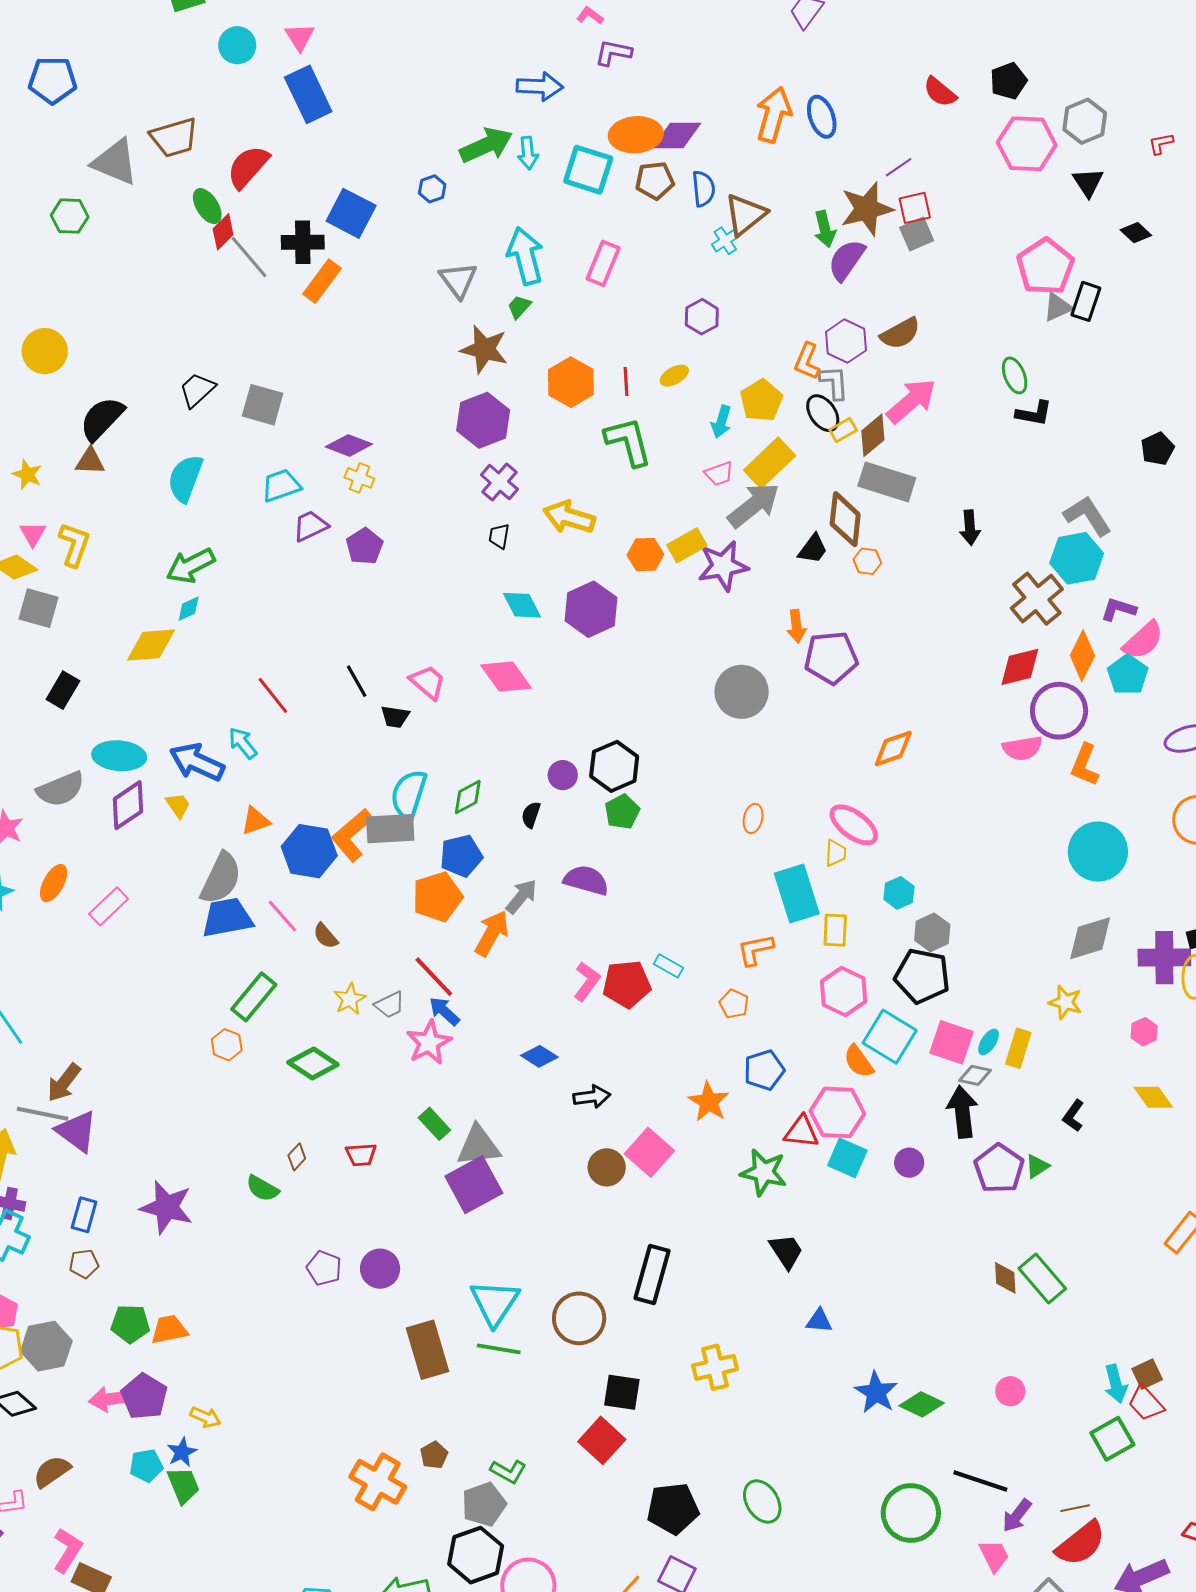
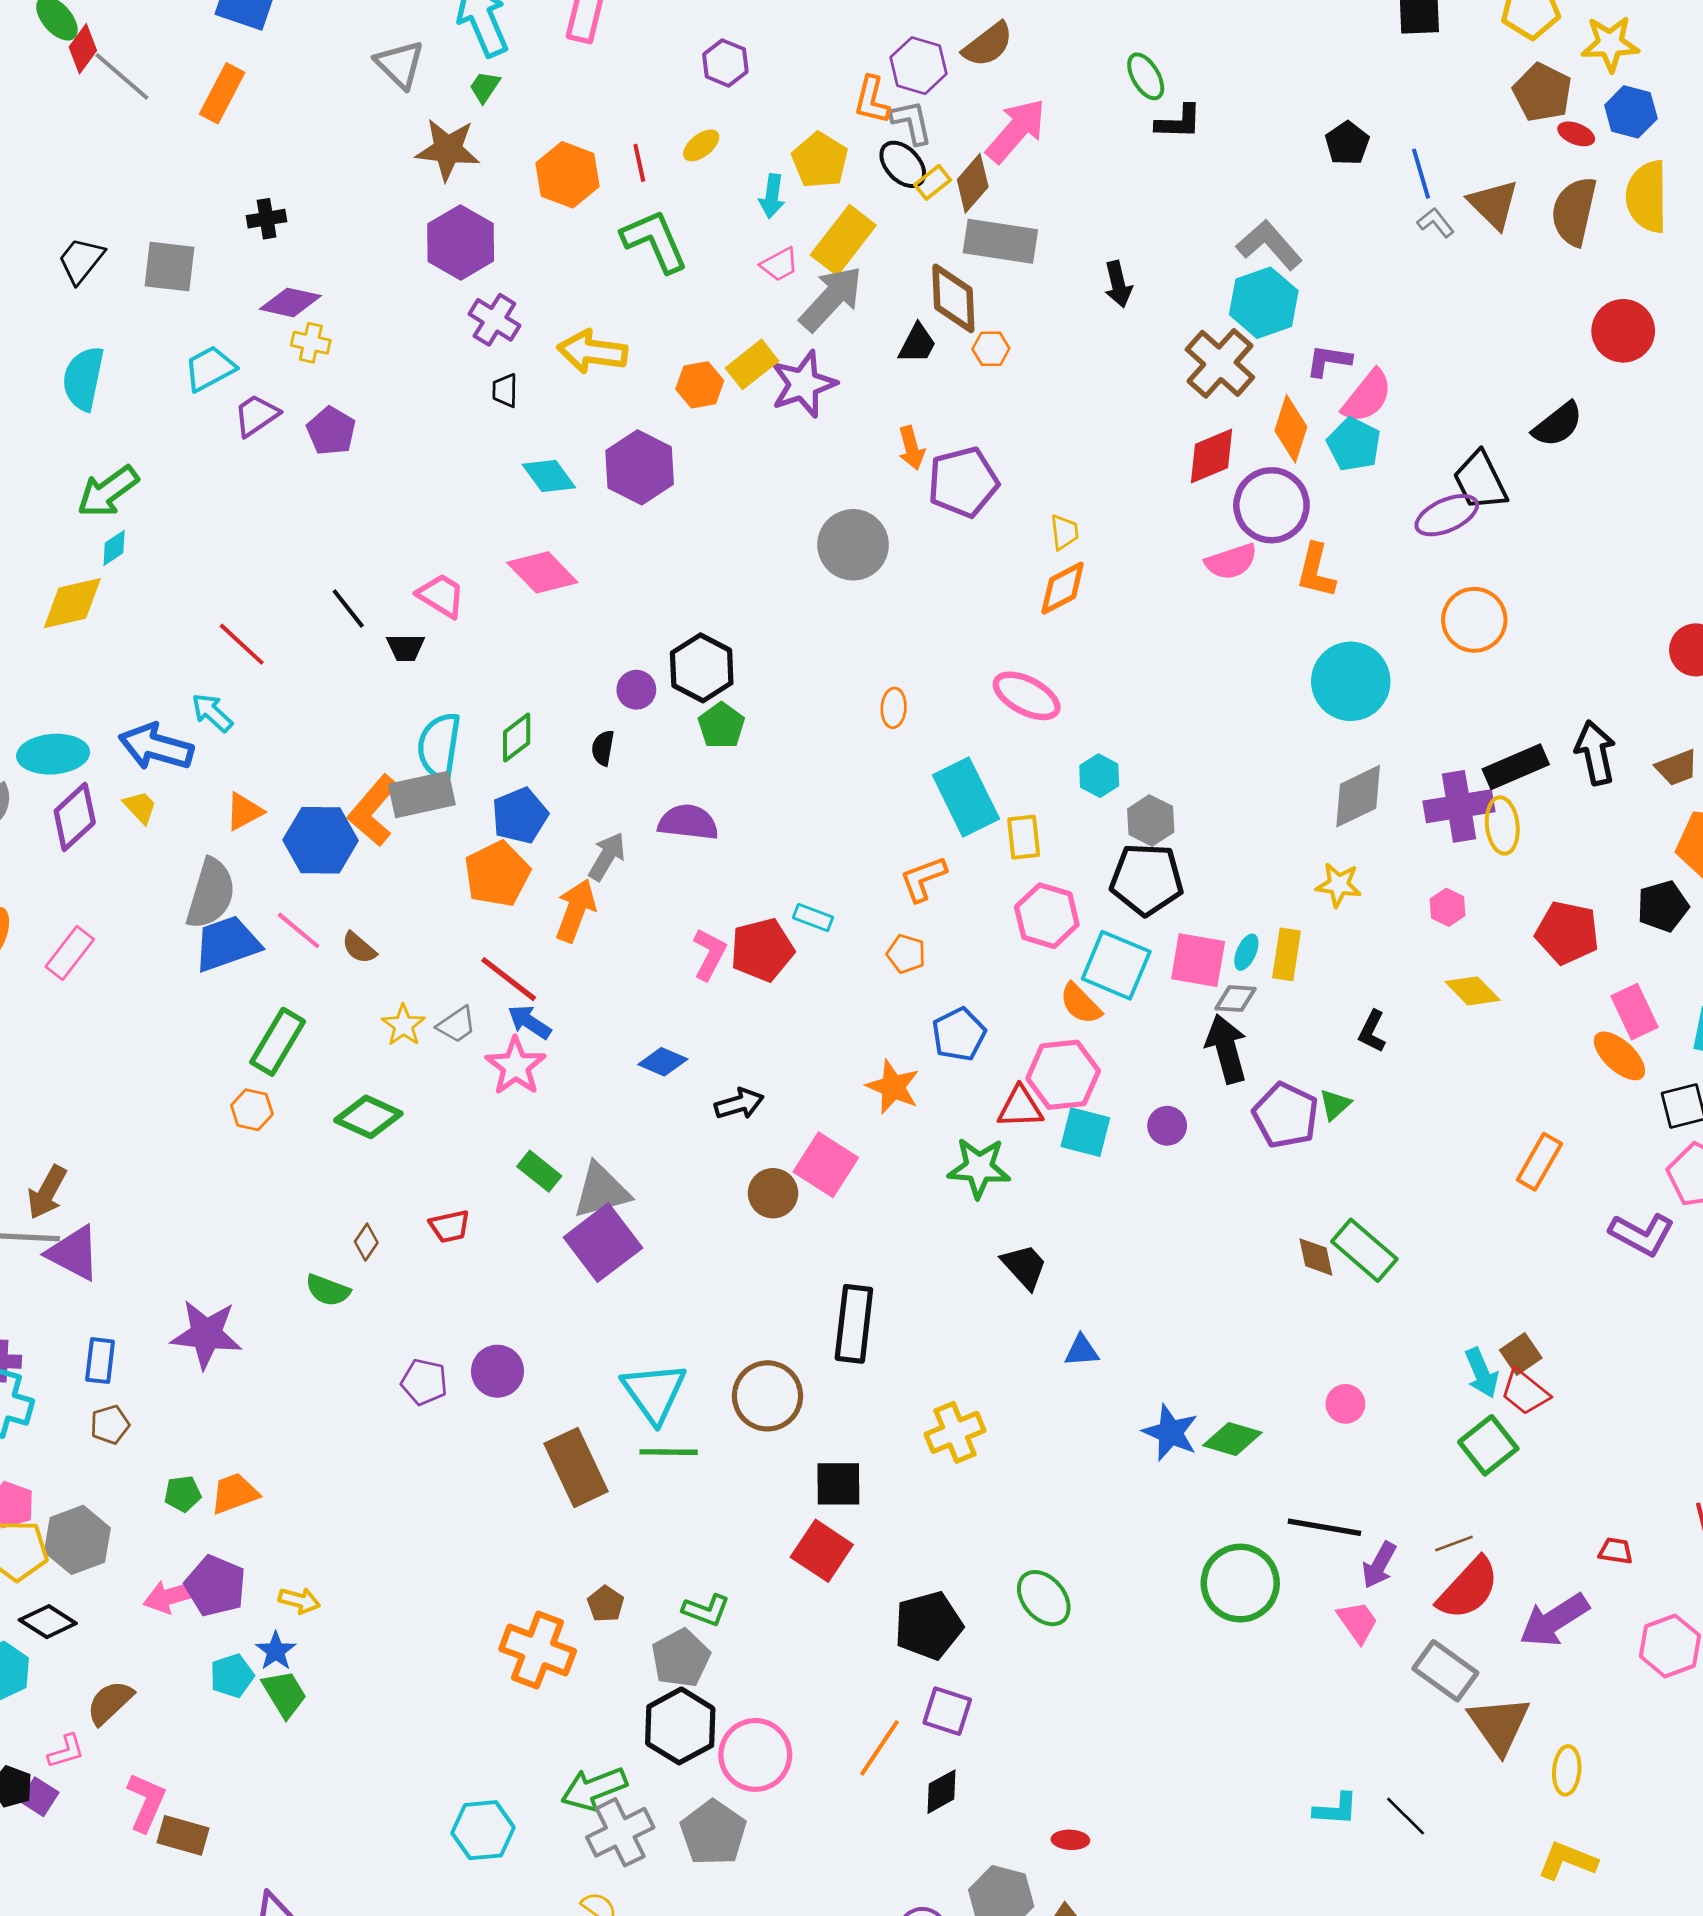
black cross: (303, 242) -> (267, 219), moved, size x0.7
yellow trapezoid: (836, 853) -> (1064, 532), moved
green pentagon: (130, 1324) -> (183, 1494), size x0.7

